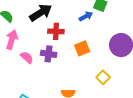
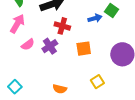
purple cross: (49, 54) -> (50, 46), turned 35
pink semicircle: (27, 57) -> (28, 45), turned 88

